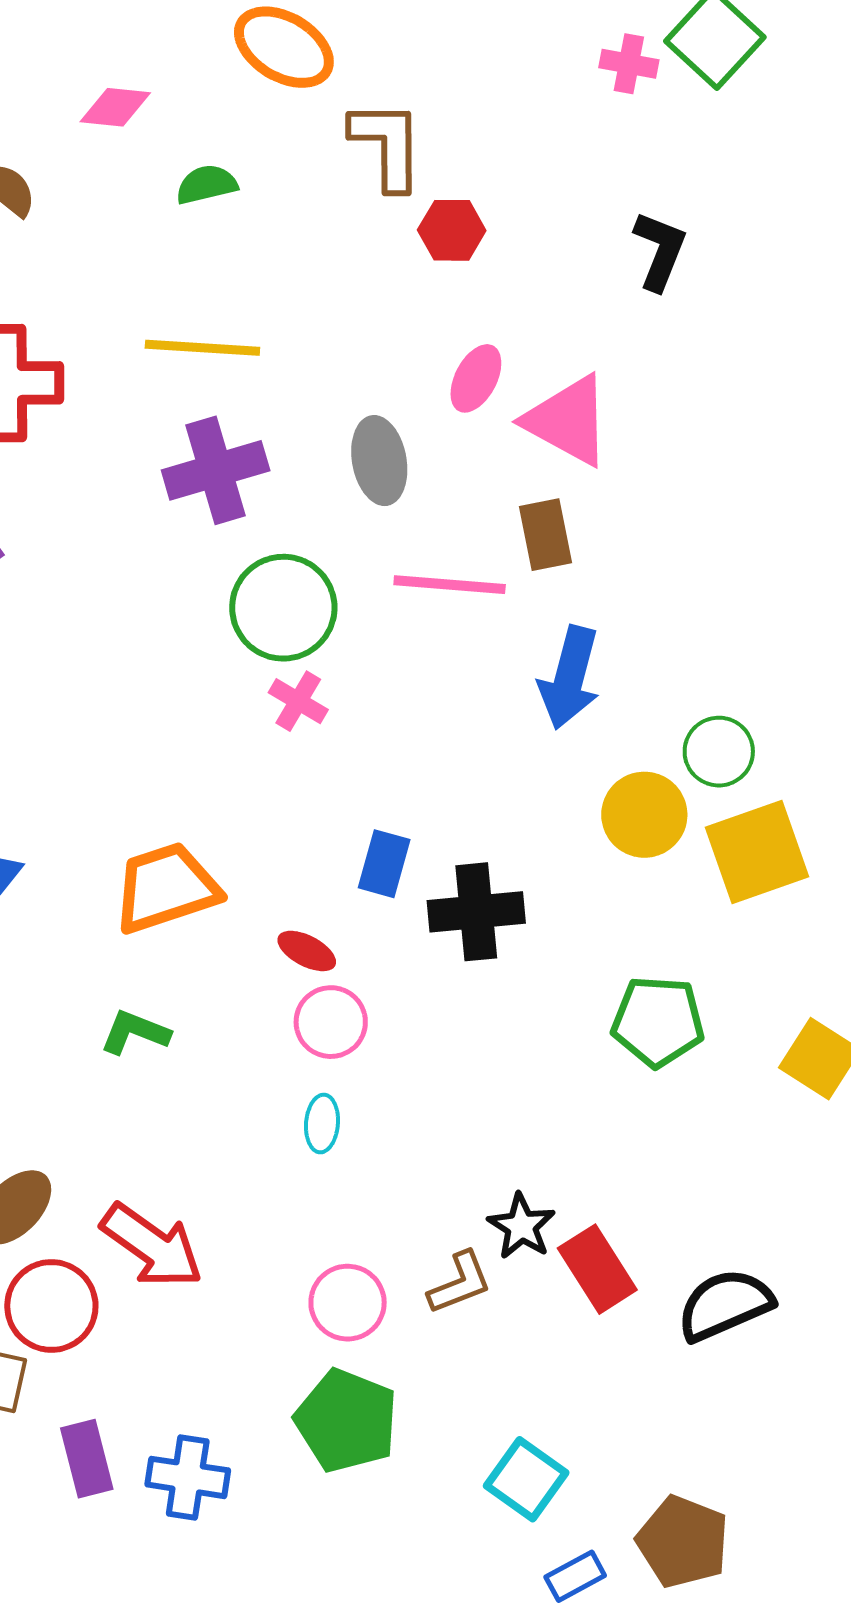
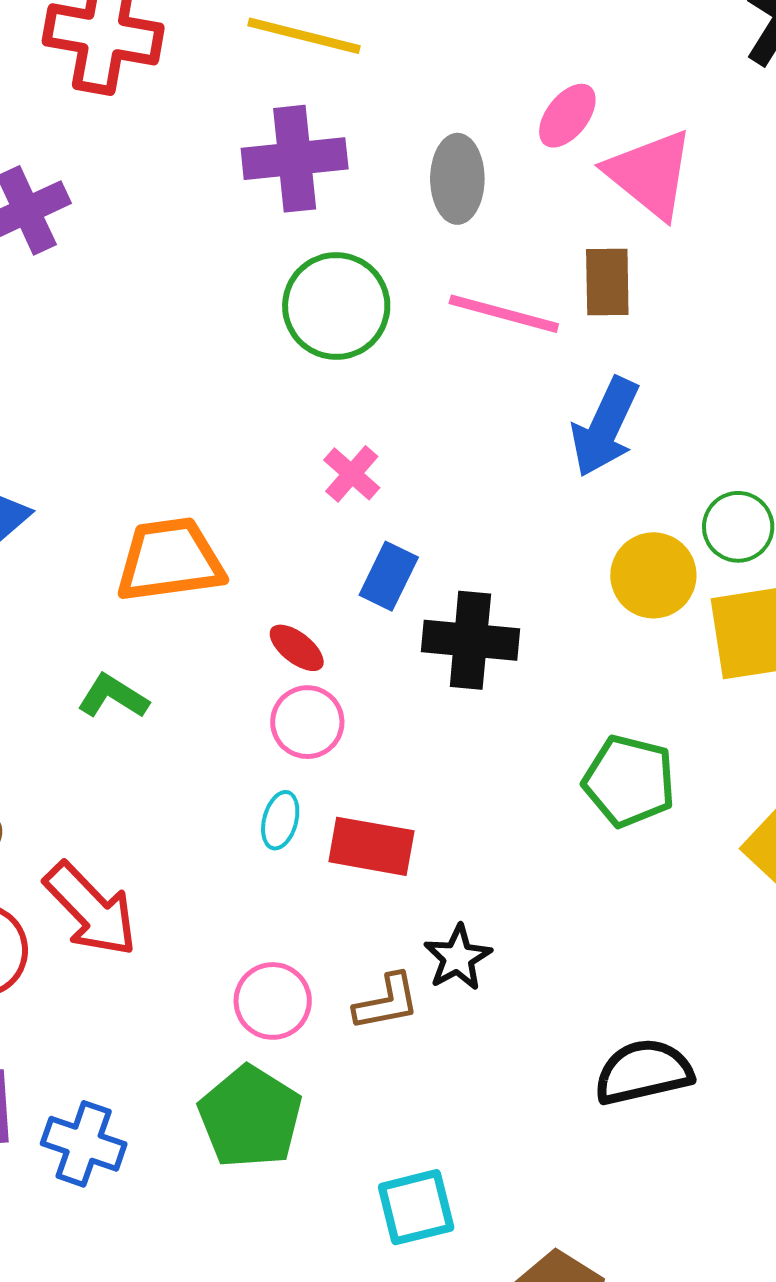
pink cross: (298, 701) -> (352, 474), moved
red rectangle: (597, 1269) -> (371, 846), moved, turned -58
cyan square: (526, 1479) -> (416, 1207), turned 30

